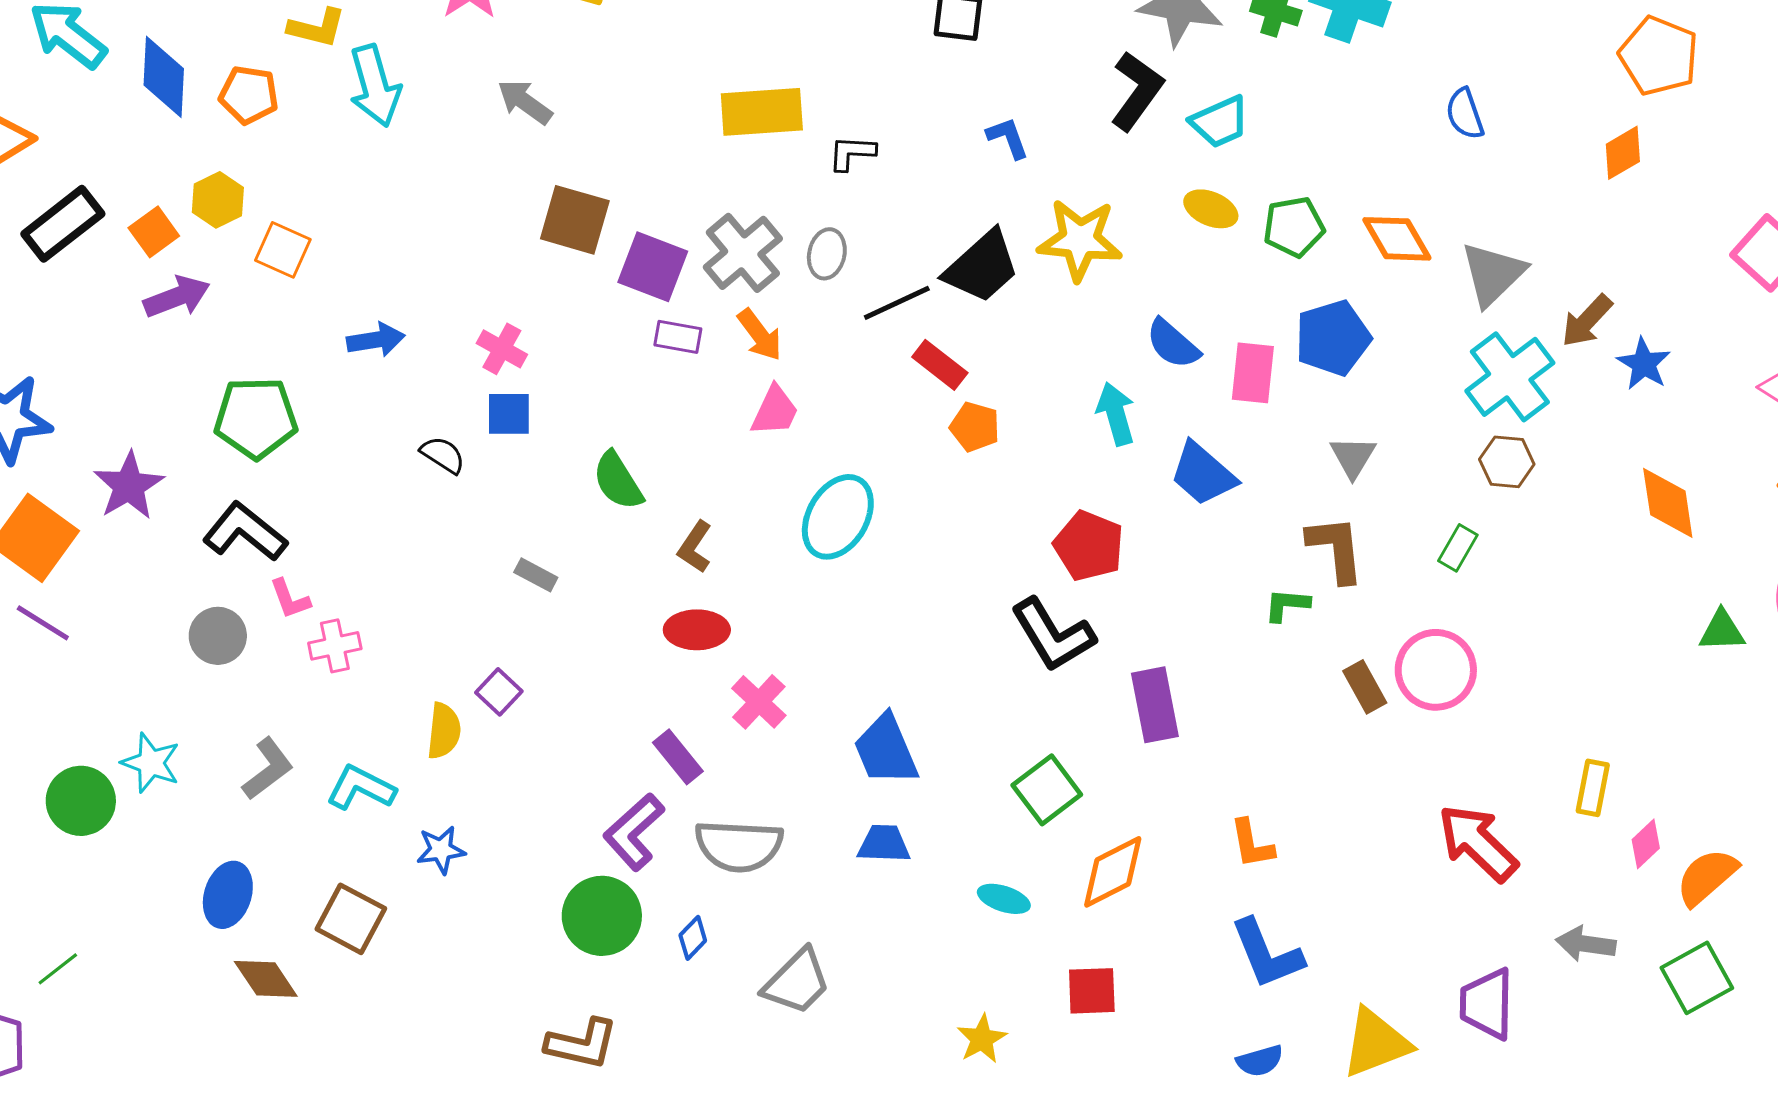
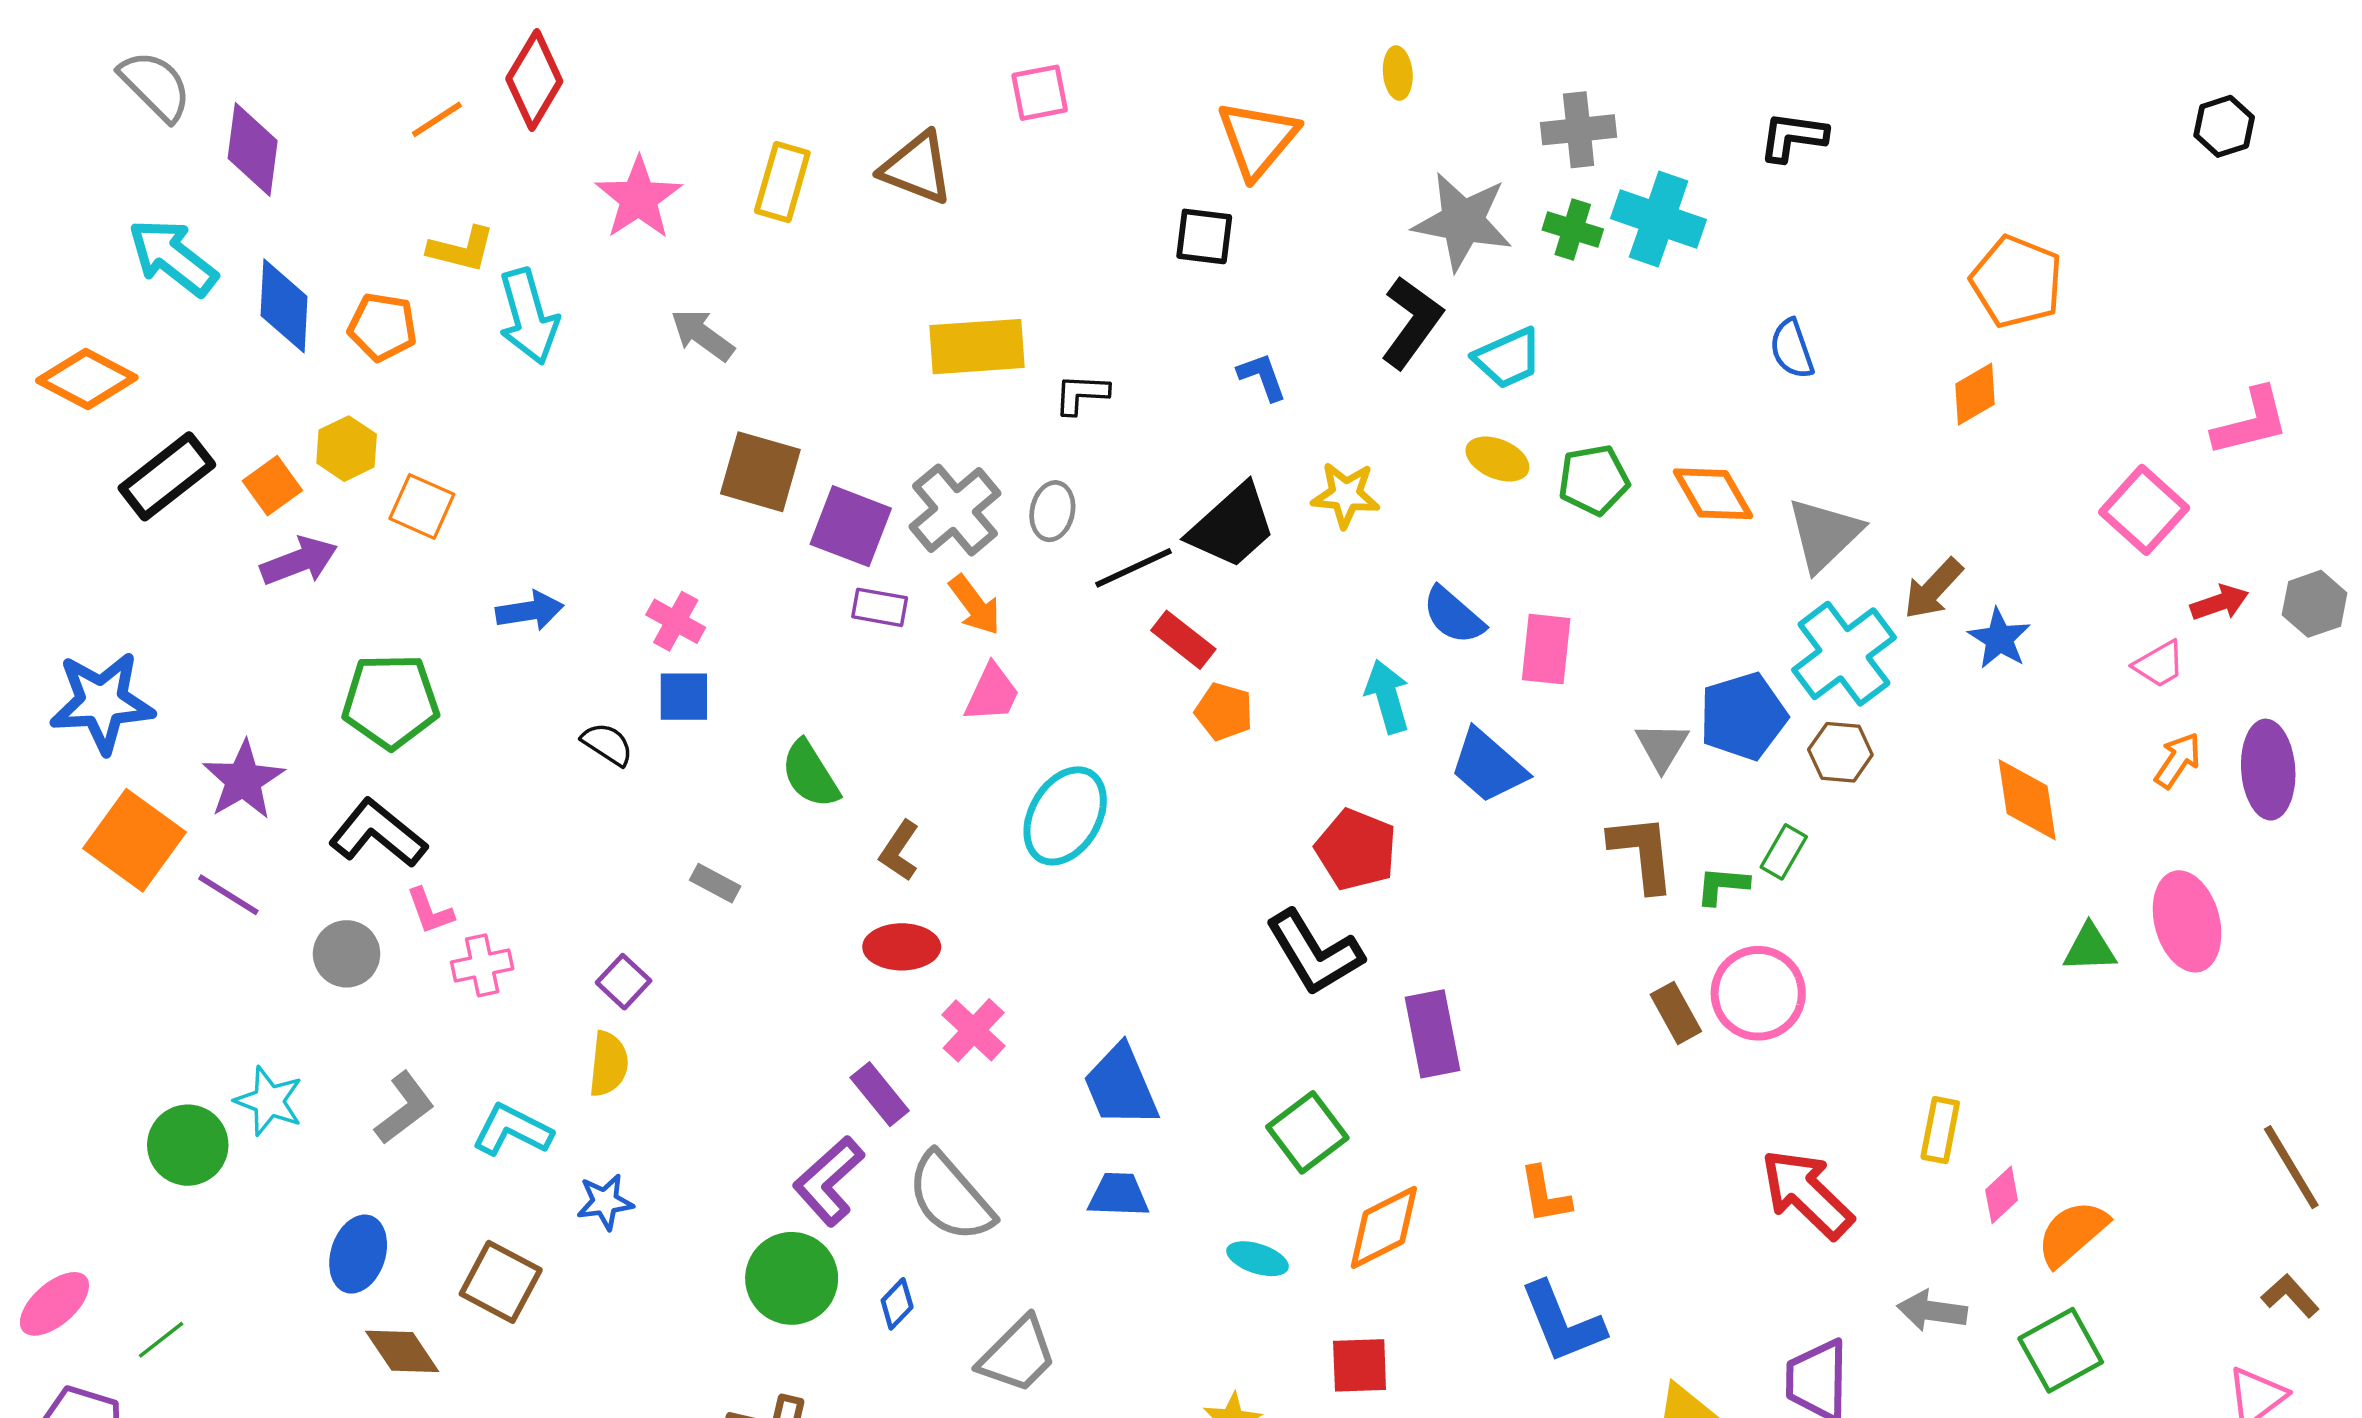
yellow star: (1080, 240) -> (1346, 495), size x0.7
blue pentagon: (1333, 338) -> (1743, 716), moved
green L-shape: (1287, 605) -> (1722, 885), moved
purple line: (43, 623) -> (228, 895), moved
purple square: (499, 692) -> (624, 982), moved
gray semicircle: (739, 846) -> (950, 1197), turned 46

